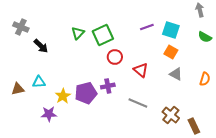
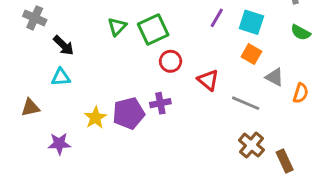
purple line: (147, 27) -> (217, 18), turned -40
gray triangle: (176, 74) -> (275, 77), moved
cyan triangle: (39, 82) -> (61, 77), moved
gray line: (138, 103) -> (246, 103), moved
purple star: (49, 114) -> (59, 144), moved

